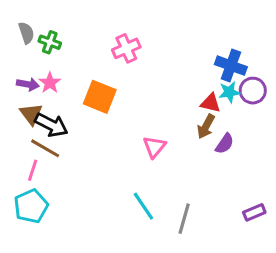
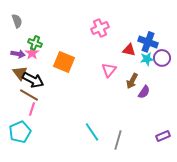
green cross: (50, 42) -> (35, 43), moved
pink cross: (126, 48) -> (100, 28), moved
red triangle: (211, 103) -> (129, 50), moved
pink triangle: (154, 147) -> (109, 70), moved
pink line: (33, 170) -> (32, 109), moved

